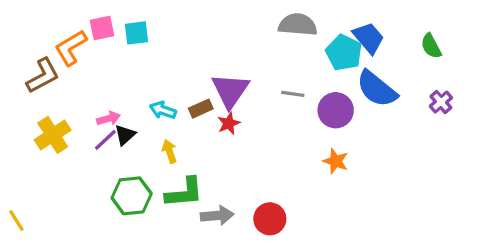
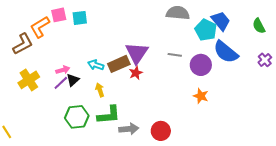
brown rectangle: (201, 109) -> (119, 64), size x1.5

